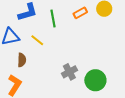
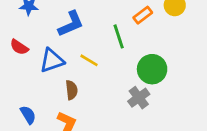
green line: (53, 18) -> (119, 36), moved
green circle: (95, 80) -> (152, 69), moved

